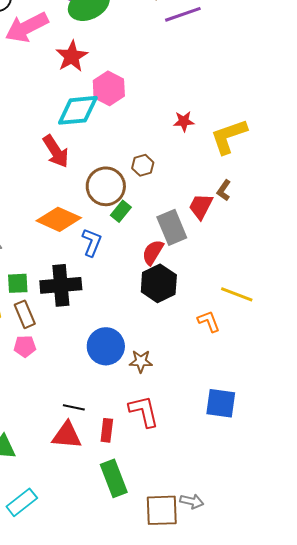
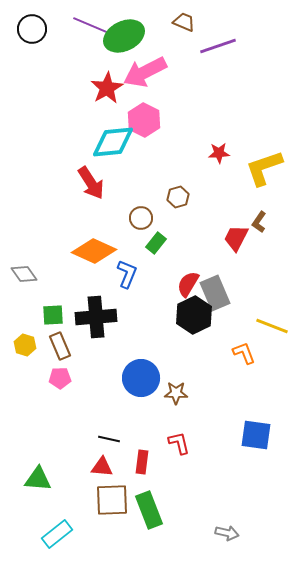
pink arrow: (27, 27) -> (145, 72), moved
brown circle: (106, 186) -> (141, 218), size x0.6
gray rectangle: (172, 227) -> (215, 293), moved
red L-shape: (144, 411) -> (179, 443), size x0.7
red triangle: (67, 435) -> (102, 467), size x0.7
brown square: (162, 510) -> (112, 500), moved

